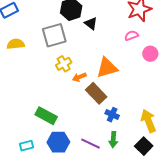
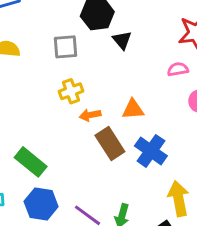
gray square: (54, 35) -> (65, 47), size x0.7
orange triangle: (107, 68) -> (133, 109), size x0.7
blue cross: (112, 115) -> (151, 151), moved, size x1.5

